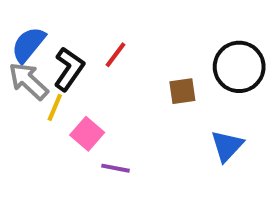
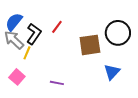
brown square: (182, 91) -> (90, 45), size x1.6
pink square: (87, 134) -> (17, 77), moved

